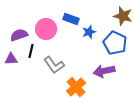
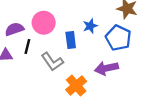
blue rectangle: (71, 19) -> (71, 40), moved, turned 63

